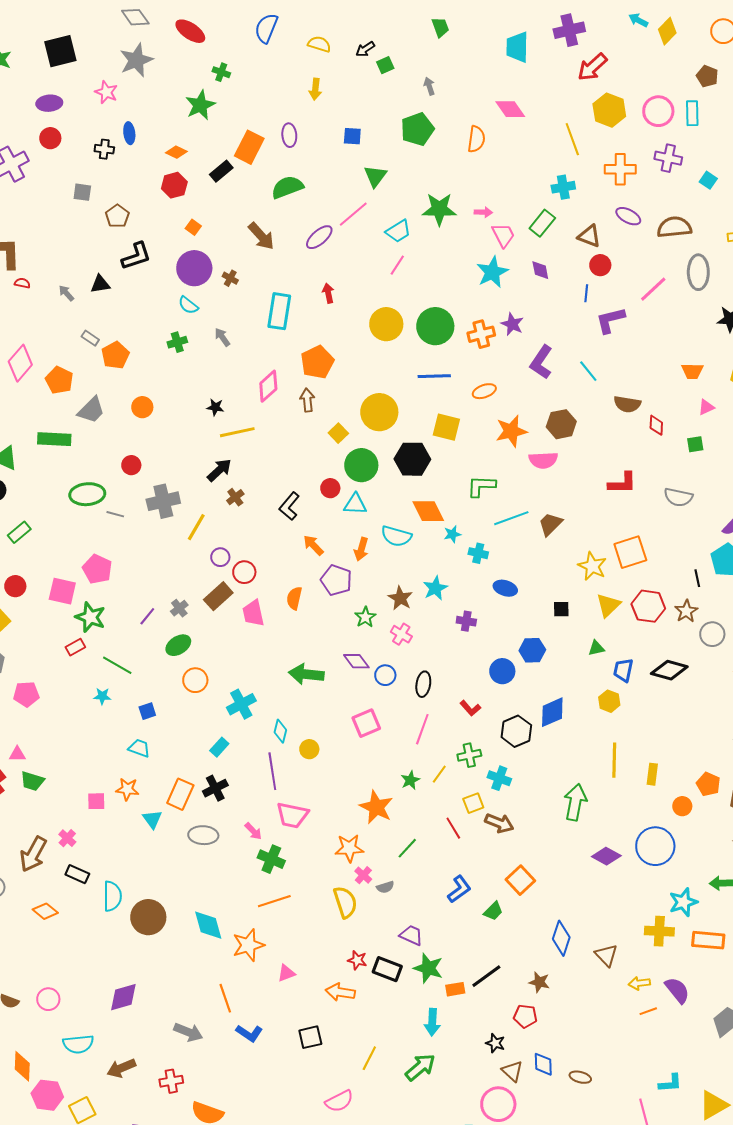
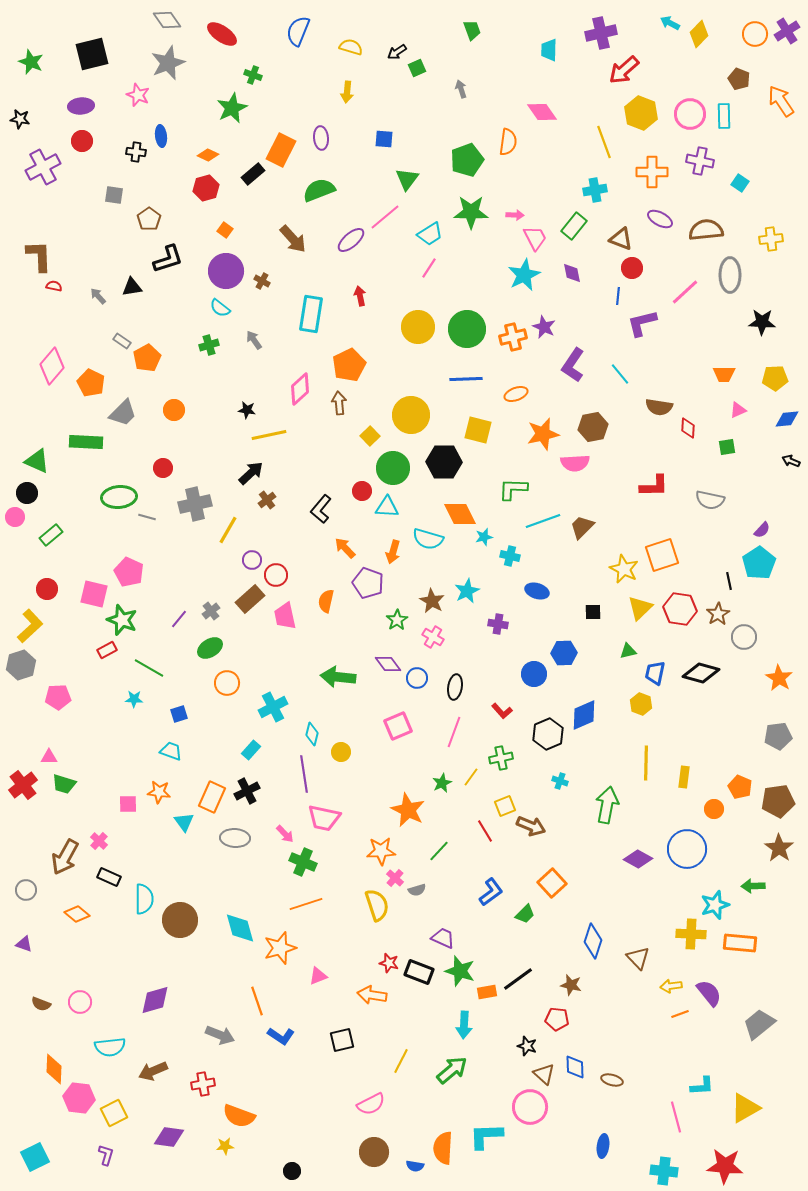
cyan trapezoid: (517, 47) -> (549, 50), size x0.7
green pentagon: (417, 129) -> (467, 160), moved
cyan cross: (499, 778) -> (560, 781), moved, size x0.7

